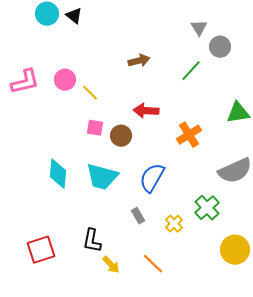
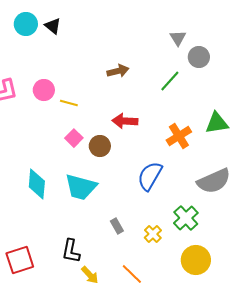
yellow line: (90, 93) -> (69, 103), turned -30
pink square: (95, 128) -> (74, 138), turned 36
orange cross: (189, 135) -> (179, 136), moved
blue semicircle: (152, 178) -> (150, 176), moved
yellow circle: (235, 250) -> (196, 260), moved

